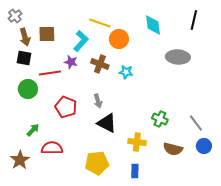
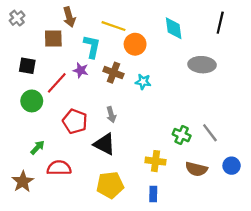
brown arrow: (25, 37) -> (69, 17), moved
cyan L-shape: (81, 41) -> (92, 46), turned -30
red line: (50, 73) -> (57, 83), turned -40
black triangle: (107, 123) -> (104, 144), moved
gray line: (196, 123) -> (210, 133), moved

